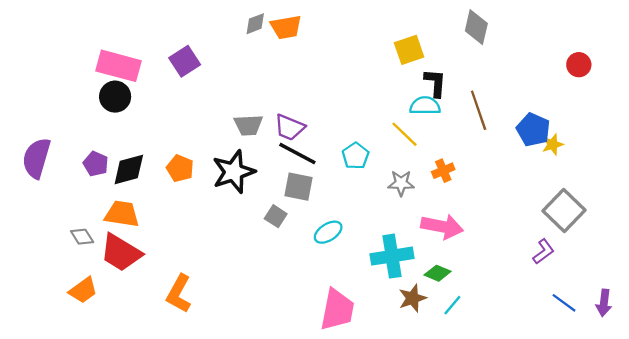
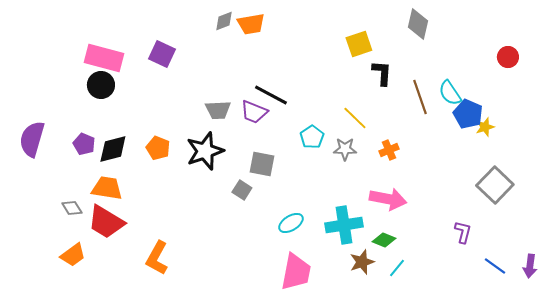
purple square: (185, 61) -> (162, 54), turned -32
cyan semicircle: (425, 106) -> (450, 93), moved, turned -124
black line: (297, 154) -> (271, 95), moved
gray star: (401, 183) -> (345, 149), moved
cyan ellipse: (328, 232) -> (291, 223), moved
purple L-shape: (543, 252) -> (463, 232), moved, turned -40

